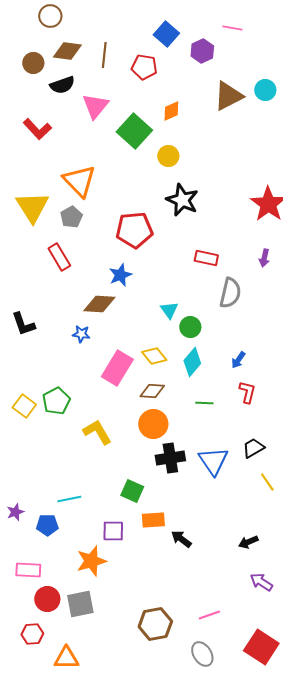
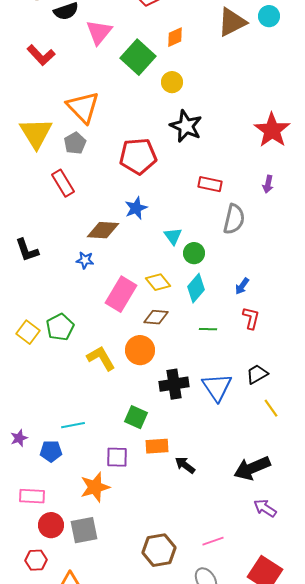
blue star: (120, 275) -> (136, 208), moved
orange circle: (153, 424) -> (140, 350), moved
black arrow: (248, 542) -> (252, 468), size x1.8

